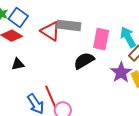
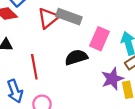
red triangle: (50, 31) -> (48, 18), turned 35
red line: (51, 97) -> (34, 67), moved

